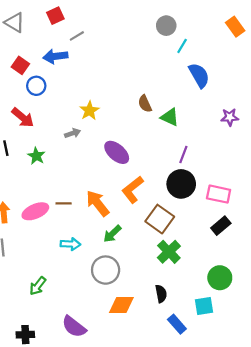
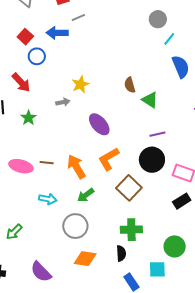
purple line: (183, 155) -> (157, 134), turned 49
pink ellipse: (35, 211) -> (21, 166), turned 30
green cross: (169, 252) -> (131, 230), moved, turned 35

